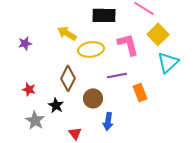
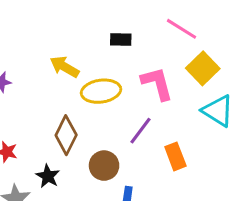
black rectangle: (104, 15) -> (121, 39), size x0.6
cyan triangle: (168, 62) -> (218, 111), turned -45
purple line: (117, 75) -> (140, 131), turned -42

